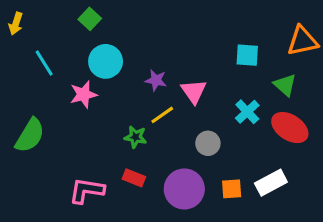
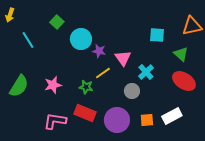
green square: (90, 19) -> (57, 22), moved
cyan circle: (106, 61) -> (81, 39), moved
pink star: (83, 94) -> (53, 85), moved
cyan cross: (247, 112) -> (146, 72), moved
red rectangle: (134, 178) -> (85, 113), size x1.5

